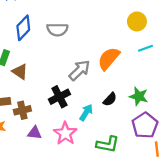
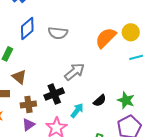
orange semicircle: (109, 59) -> (106, 38), moved
brown triangle: (20, 72) -> (19, 77), moved
brown cross: (22, 110) -> (28, 104), moved
purple triangle: (34, 133) -> (29, 125), turned -48

